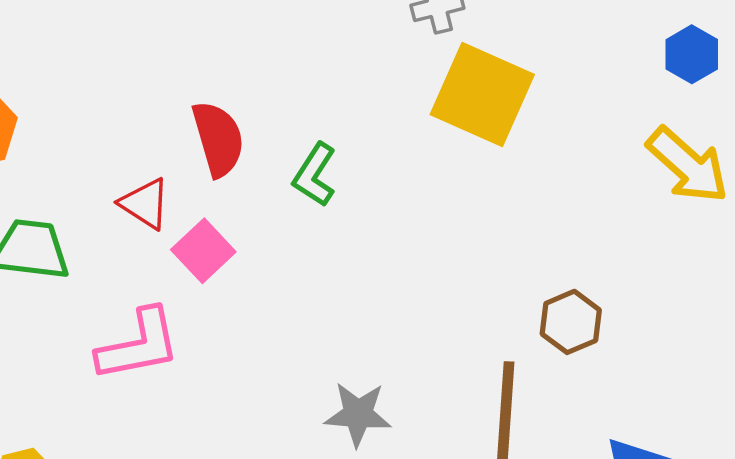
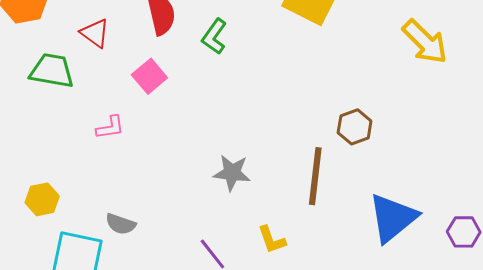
red triangle: (145, 204) -> (95, 33), moved
pink L-shape: (139, 345) -> (110, 127), size x0.6

